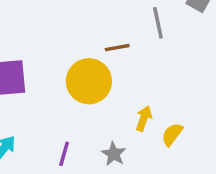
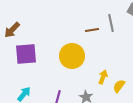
brown line: (117, 48) -> (92, 30), moved

